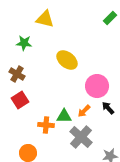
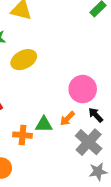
yellow ellipse: (67, 60) -> (24, 60), moved, turned -65
gray cross: (81, 137) -> (89, 142), moved

